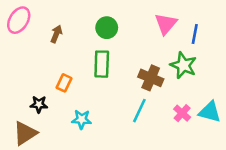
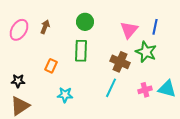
pink ellipse: (19, 20) -> (19, 30), moved
pink triangle: (166, 24) -> (129, 30), moved
black star: (39, 104) -> (18, 81), moved
pink cross: (182, 113) -> (145, 90), turned 32

